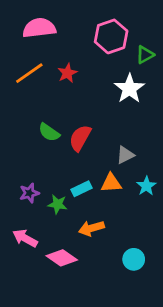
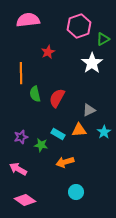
orange line: (29, 73) -> (21, 73), moved, turned -55
green semicircle: (49, 132) -> (35, 94), turned 42
cyan rectangle: (82, 189) -> (58, 134), turned 56
pink diamond: (62, 258) -> (25, 200), moved
cyan circle: (134, 259) -> (76, 192), moved

